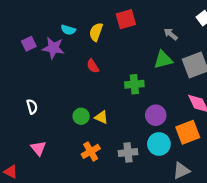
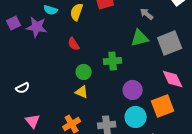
white semicircle: (32, 107) -> (23, 88), moved, turned 80
green circle: (81, 116) -> (84, 72), moved
pink triangle: (38, 148) -> (33, 121), moved

